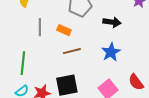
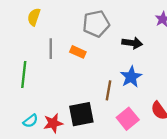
brown line: (72, 51) -> (108, 90), moved, turned -66
green line: (23, 63) -> (24, 75), moved

